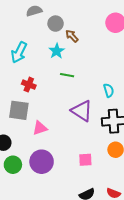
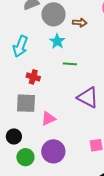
gray circle: (56, 24) -> (54, 14), size x1.5
brown arrow: (72, 36) -> (80, 23), moved, turned 144

